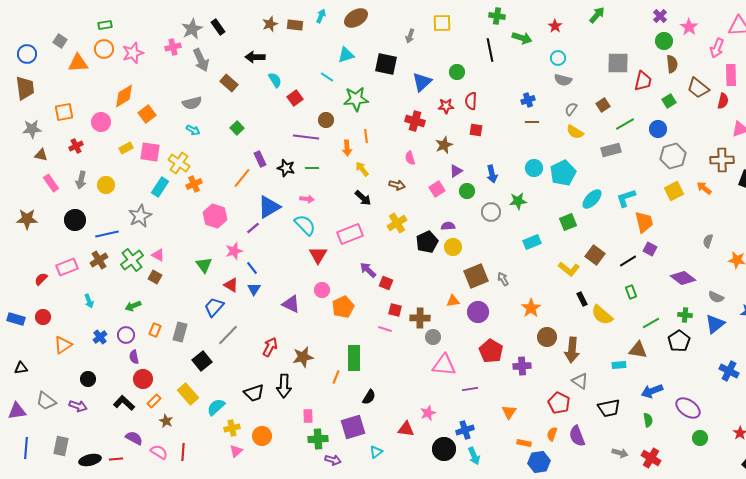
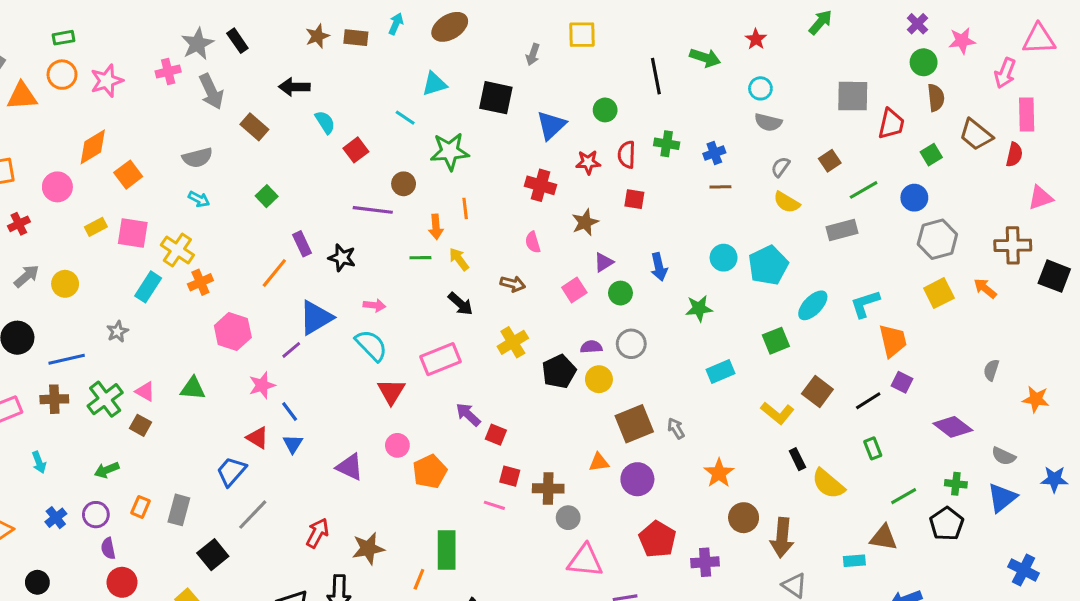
green cross: (497, 16) -> (667, 144), moved
pink star: (689, 27) -> (962, 41), turned 30
green line: (312, 168) -> (420, 258), moved
gray arrow: (81, 180) -> (27, 276), turned -144
gray circle: (491, 212) -> (631, 344), moved
gray star: (140, 216) -> (117, 332), size x0.6
brown cross: (99, 260) -> (54, 399), turned 30
green triangle: (204, 265) -> (193, 388), moved, turned -48

